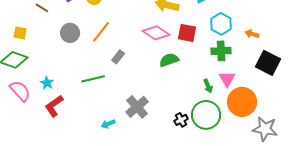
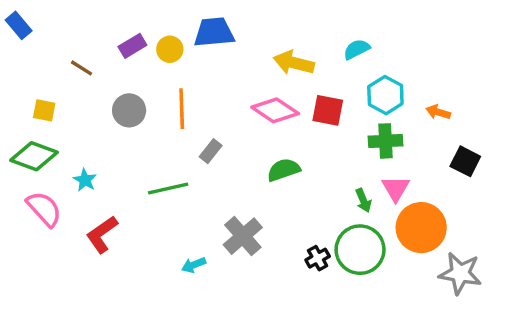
orange line: (101, 32) -> (182, 109), turned -40
green semicircle: (169, 60) -> (284, 170), moved
black square: (268, 63) -> (465, 161), size x0.7
cyan star: (47, 83) -> (85, 180), moved

